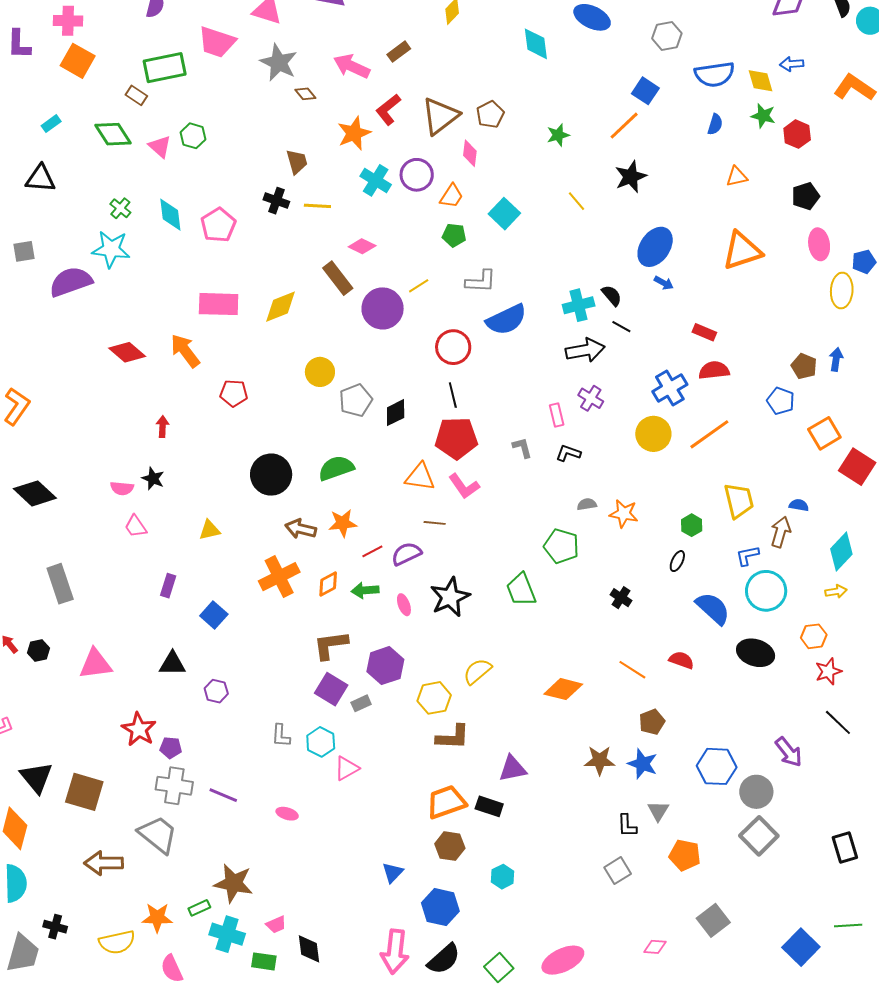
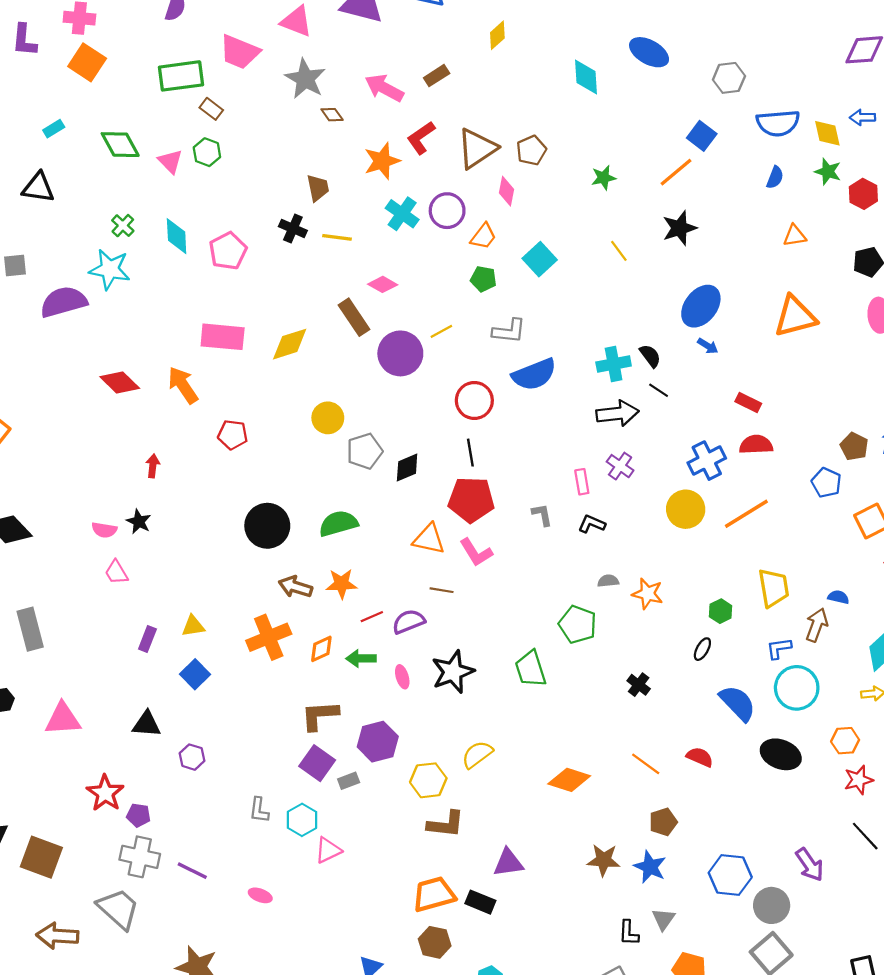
brown rectangle: (136, 95) -> (211, 109), moved
yellow triangle: (210, 530) -> (193, 626), moved

